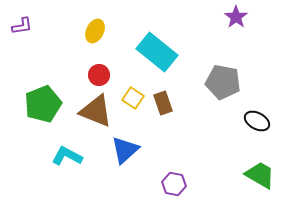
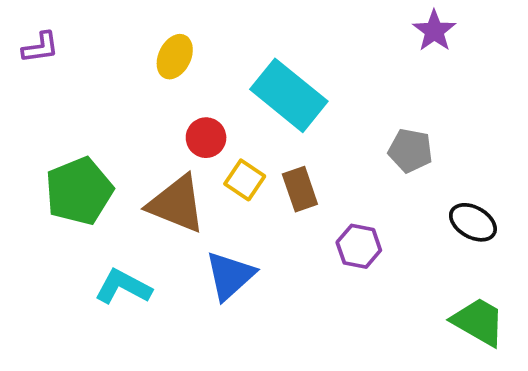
red circle: (99, 75) -> (206, 138), moved
gray pentagon: (223, 82) -> (410, 151), size x0.7
purple hexagon: (174, 184) -> (359, 246), moved

